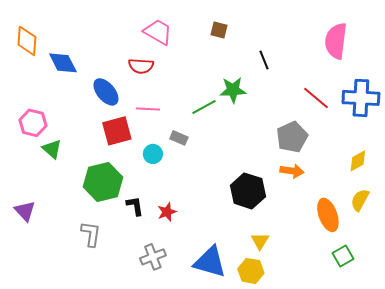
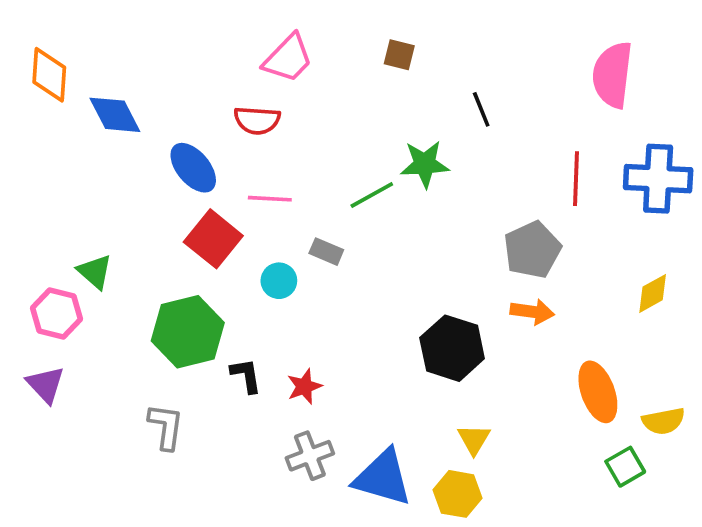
pink trapezoid: (158, 32) -> (288, 58), turned 104
red line: (316, 98) -> (576, 179), turned 52
pink hexagon: (33, 123) -> (57, 314), moved
red square: (117, 131) -> (213, 239), turned -36
yellow semicircle: (360, 200) -> (664, 421), moved, turned -130
gray cross: (153, 257) -> (310, 456), moved

